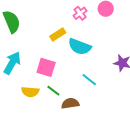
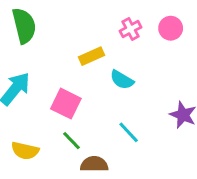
cyan semicircle: (80, 47) -> (122, 80), size x0.7
yellow semicircle: (30, 92) -> (25, 151), moved

